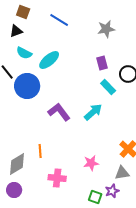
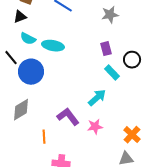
cyan ellipse: (49, 60) -> (53, 46), turned 50
purple L-shape: (59, 112) -> (68, 117), moved
pink star: (91, 163) -> (95, 127), moved
gray diamond: (17, 164) -> (21, 110), moved

